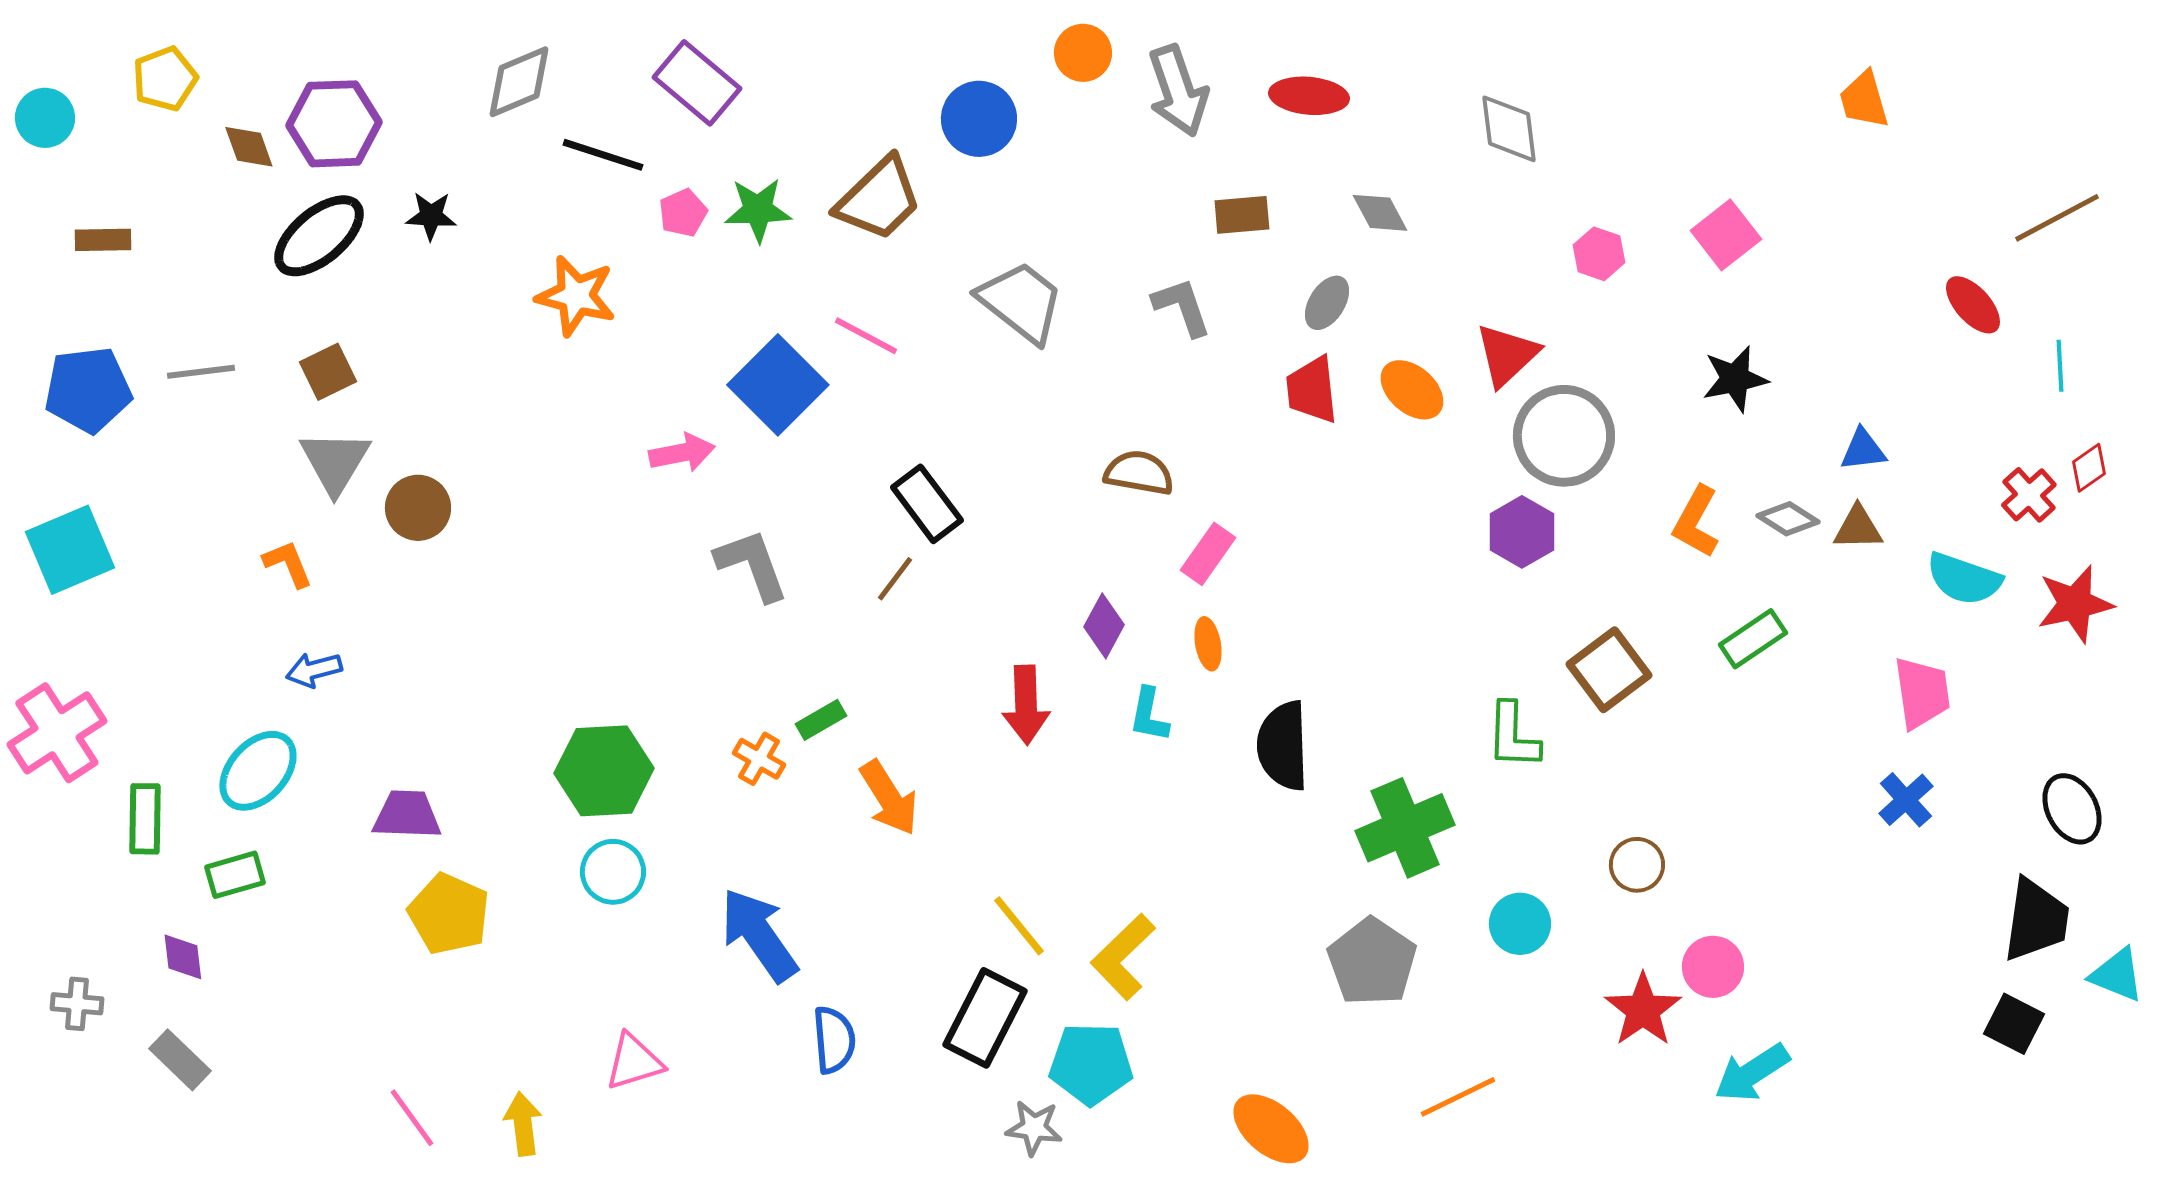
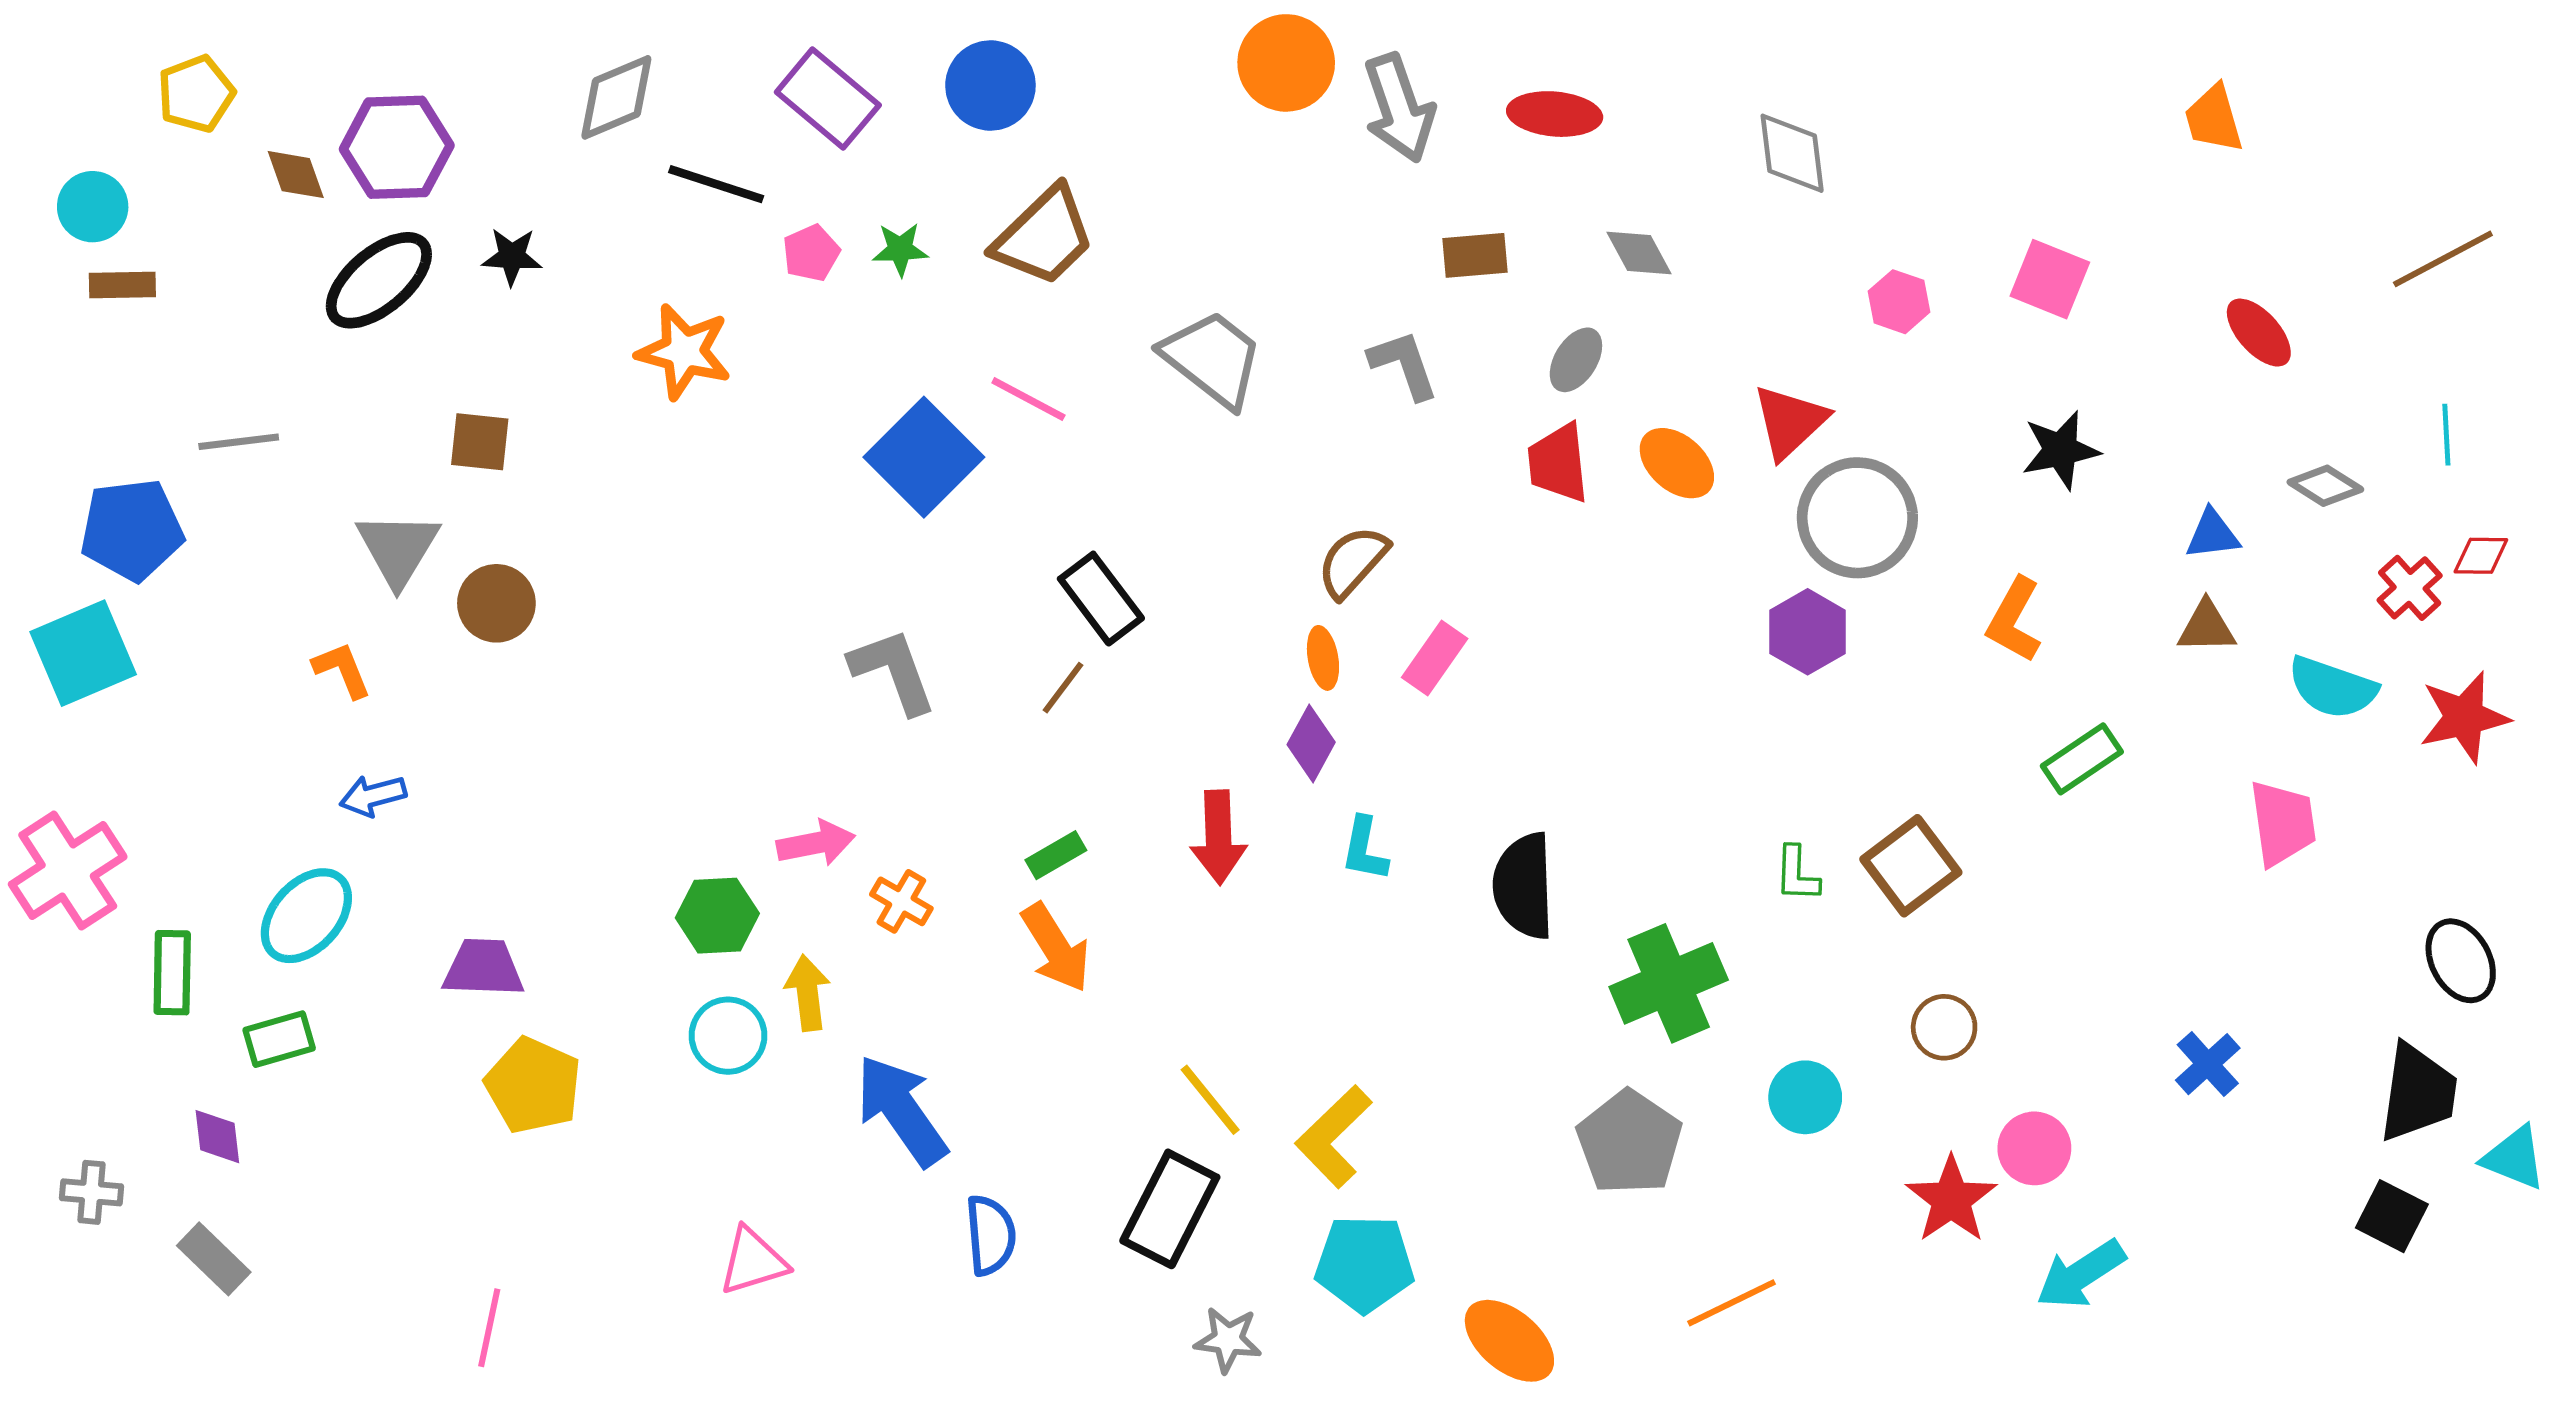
orange circle: (1083, 53) -> (1286, 63), size x1.4
cyan circle: (45, 118) -> (93, 207), moved
blue circle: (979, 119) -> (990, 86), moved
green star: (758, 210) -> (900, 249), size x0.7
pink square: (1726, 235) -> (2050, 279), turned -30
red ellipse: (1973, 305) -> (2259, 333), moved
brown square: (328, 372) -> (480, 442), moved, turned 32
blue pentagon: (88, 390) -> (132, 530), moved
pink arrow: (682, 453) -> (816, 843), moved
red diamond: (2089, 468) -> (2481, 556), turned 36
brown semicircle: (1139, 473) -> (1353, 562), turned -58
gray diamond: (1788, 519) -> (2325, 486), moved
orange ellipse: (1208, 644) -> (1323, 658), moved
brown square: (1609, 670) -> (1911, 866), moved
green rectangle: (821, 720) -> (1056, 855), moved
green L-shape: (1513, 736) -> (1797, 874), size x0.7
green hexagon: (604, 771) -> (717, 916), size x0.7
blue cross: (1906, 800) -> (2208, 1064), moved
cyan pentagon: (1091, 1064) -> (1365, 1264), moved
pink line: (412, 1118) -> (489, 1328), turned 48
yellow arrow: (523, 1124) -> (808, 993), moved

